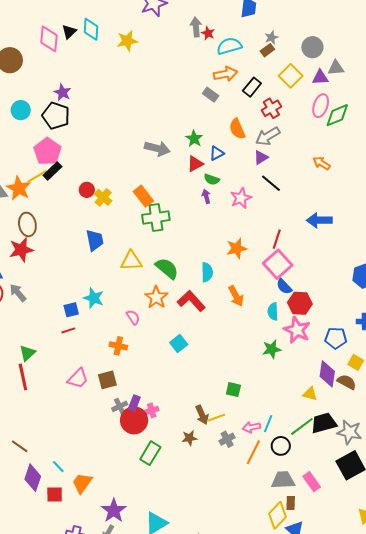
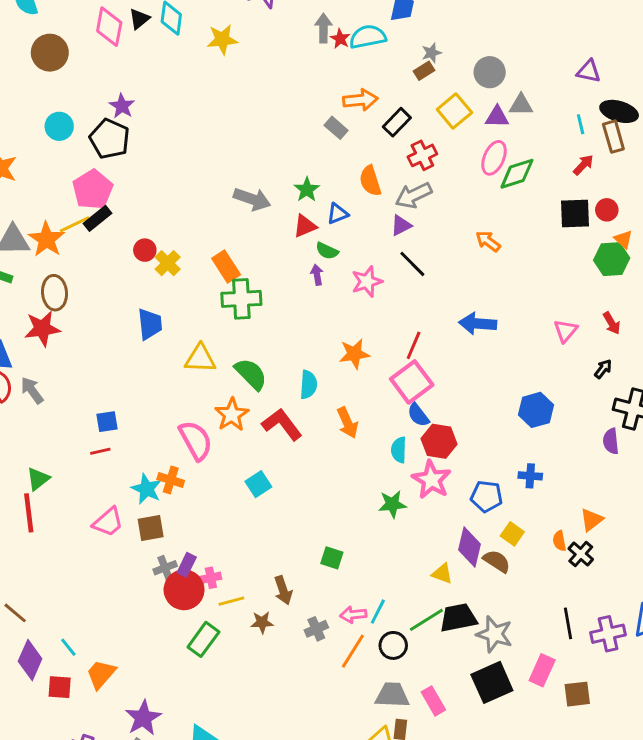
cyan semicircle: (229, 46) -> (368, 37), moved
cyan star: (94, 298) -> (147, 489), moved
pink semicircle: (133, 317) -> (196, 440), size x1.8
yellow line: (217, 418) -> (231, 601), moved

